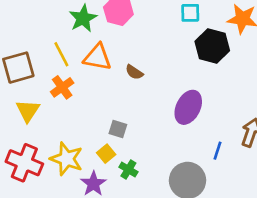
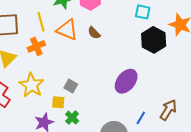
brown semicircle: (134, 72) -> (94, 33), moved
yellow square: (106, 154) -> (58, 102), turned 32
yellow star: (67, 159) -> (31, 85), moved

